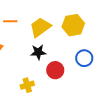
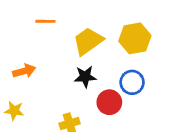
orange line: (10, 21) -> (45, 21), moved
blue circle: (84, 58) -> (132, 82), moved

